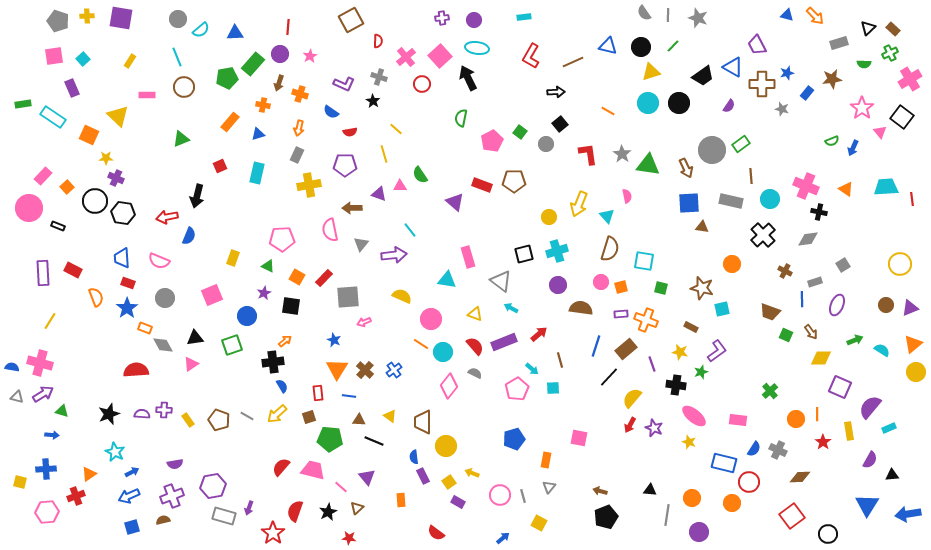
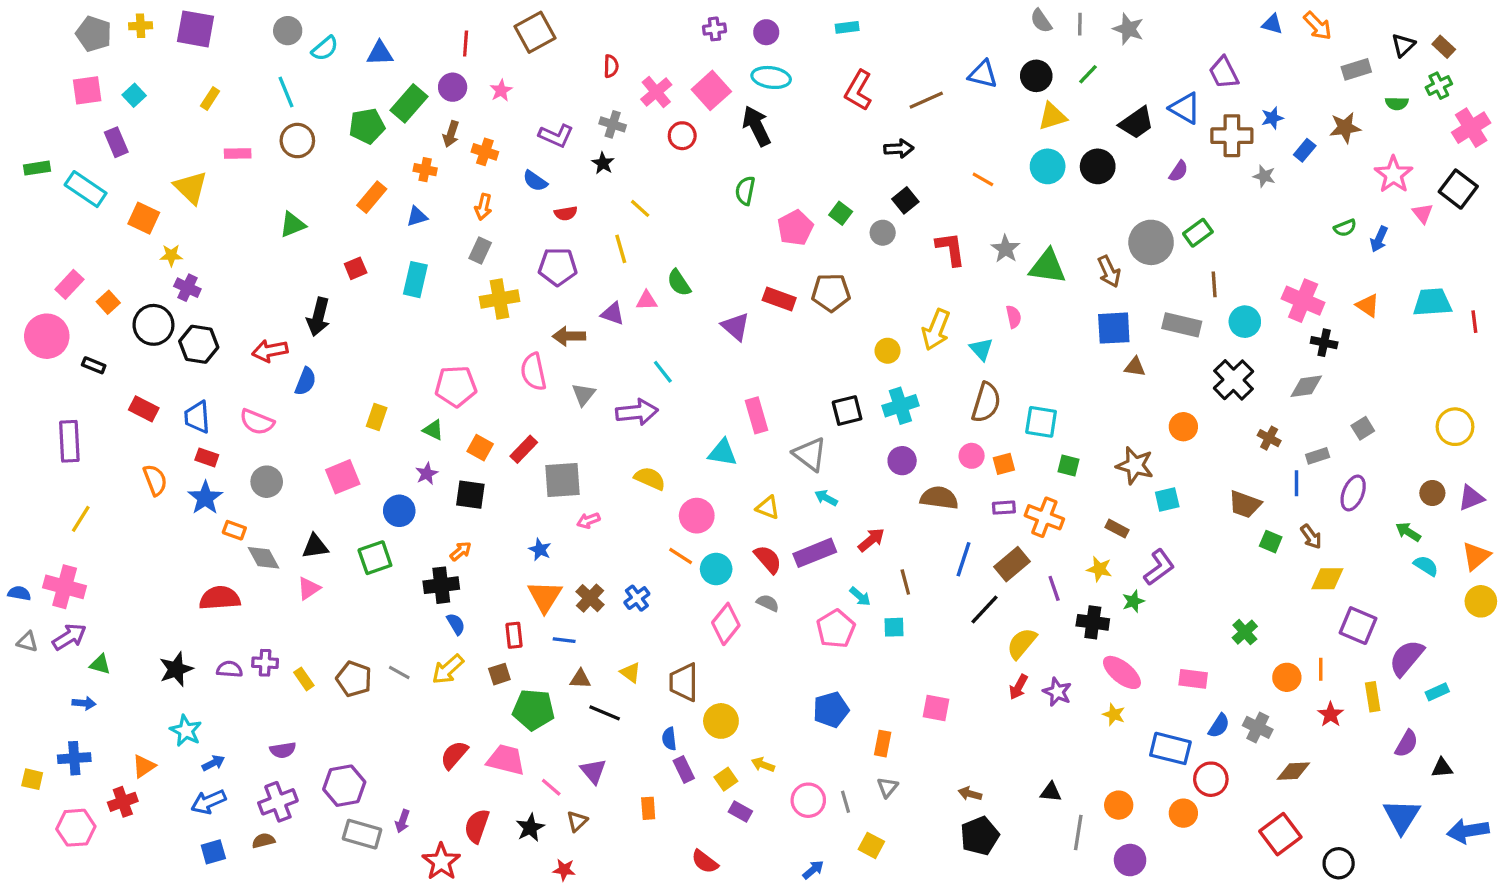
brown square: (351, 20) -> (535, 32), moved
red rectangle: (73, 270) -> (144, 409), moved
green arrow: (855, 340) -> (1408, 532), moved, turned -126

